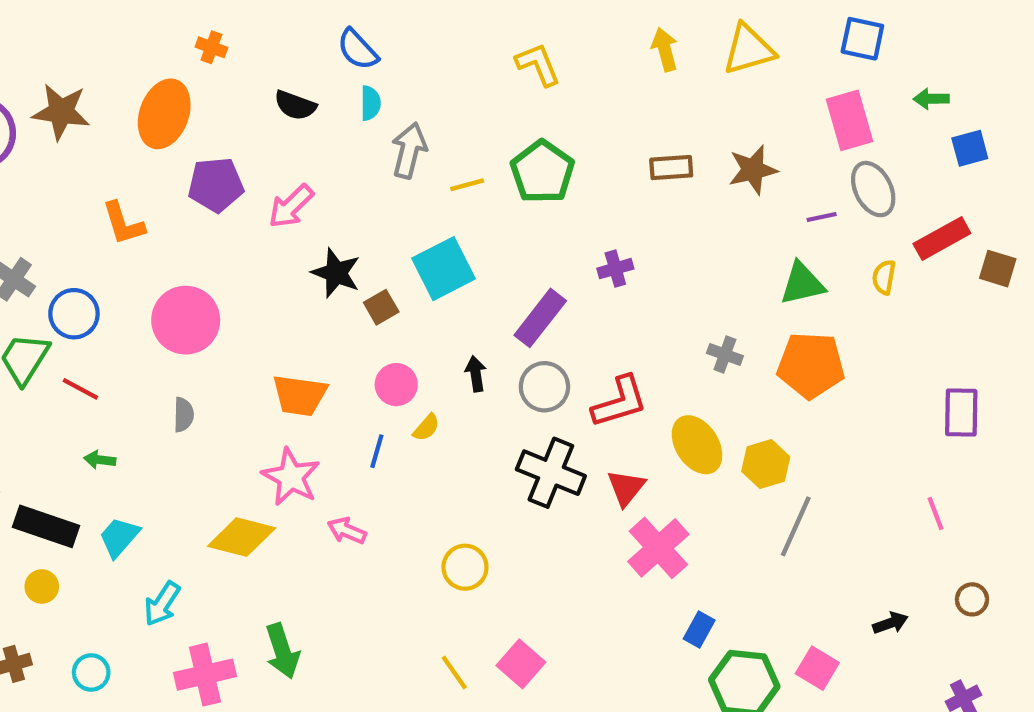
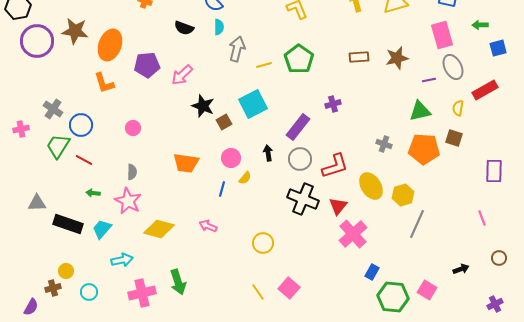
orange ellipse: (164, 114) -> (110, 45), moved
brown square: (998, 269) -> (454, 138), moved
pink circle: (186, 320) -> (133, 128), size x0.5
pink star: (291, 477) -> (128, 201), moved
yellow circle: (42, 587) -> (66, 271), moved
cyan arrow: (162, 604) -> (122, 260), turned -135

